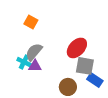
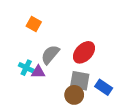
gray semicircle: (34, 52) -> (50, 55), moved
gray square: (85, 66) -> (80, 81), moved

